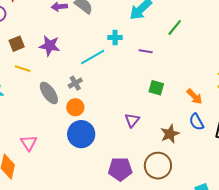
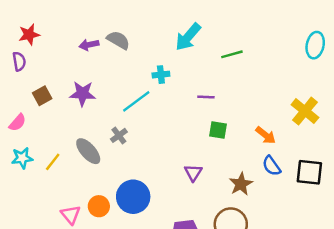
green line: (175, 28) -> (232, 54), turned 42
purple line: (146, 51) -> (206, 97), moved
yellow line: (23, 69) -> (53, 162), moved, turned -63
orange circle: (75, 107) -> (99, 206), moved

